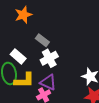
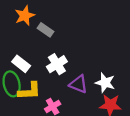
gray rectangle: (42, 40) -> (46, 30), moved
purple triangle: (48, 82) -> (78, 84), moved

